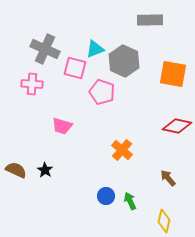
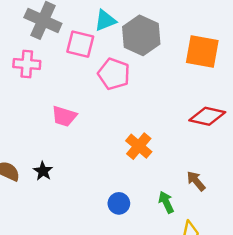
green arrow: (130, 201) -> (166, 202), moved

